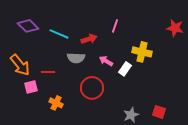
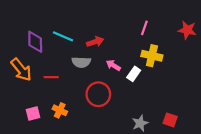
purple diamond: (28, 26) -> (35, 42), moved, turned 45
pink line: (115, 26) -> (144, 28), moved
pink square: (31, 87) -> (33, 114), moved

